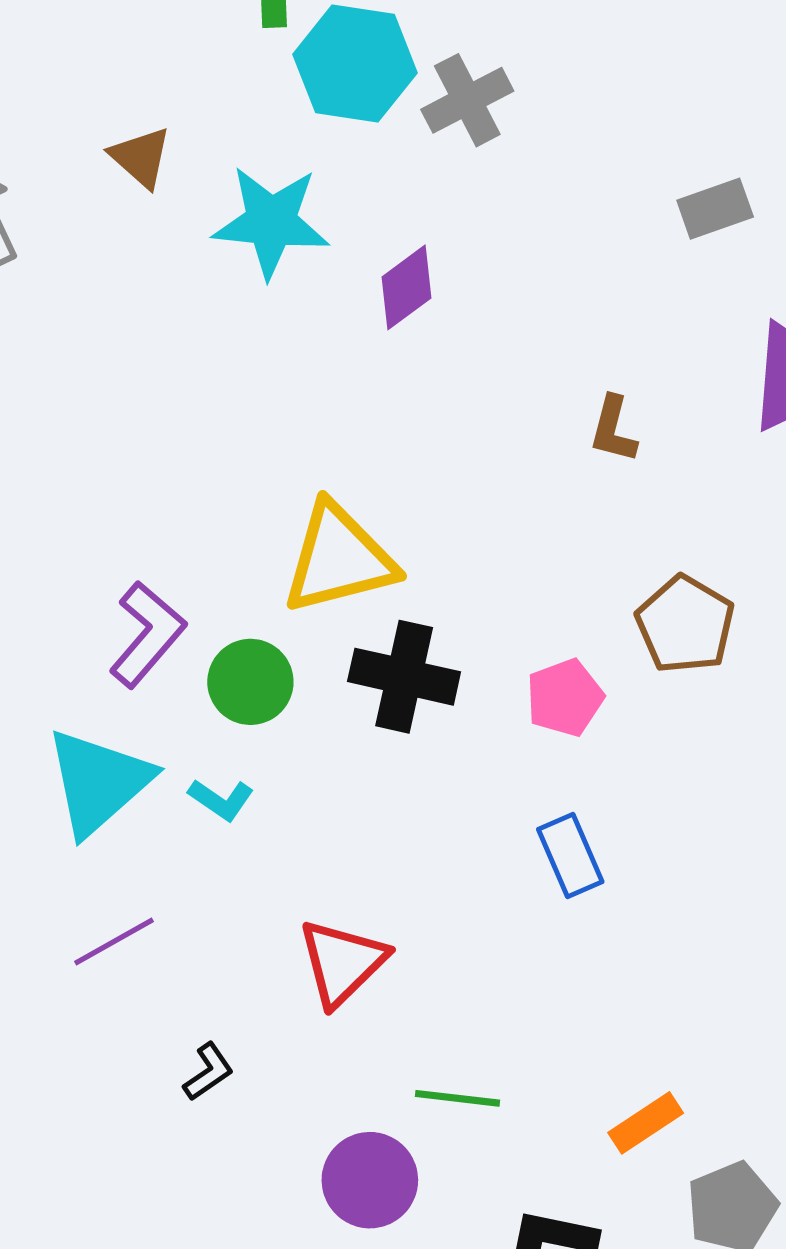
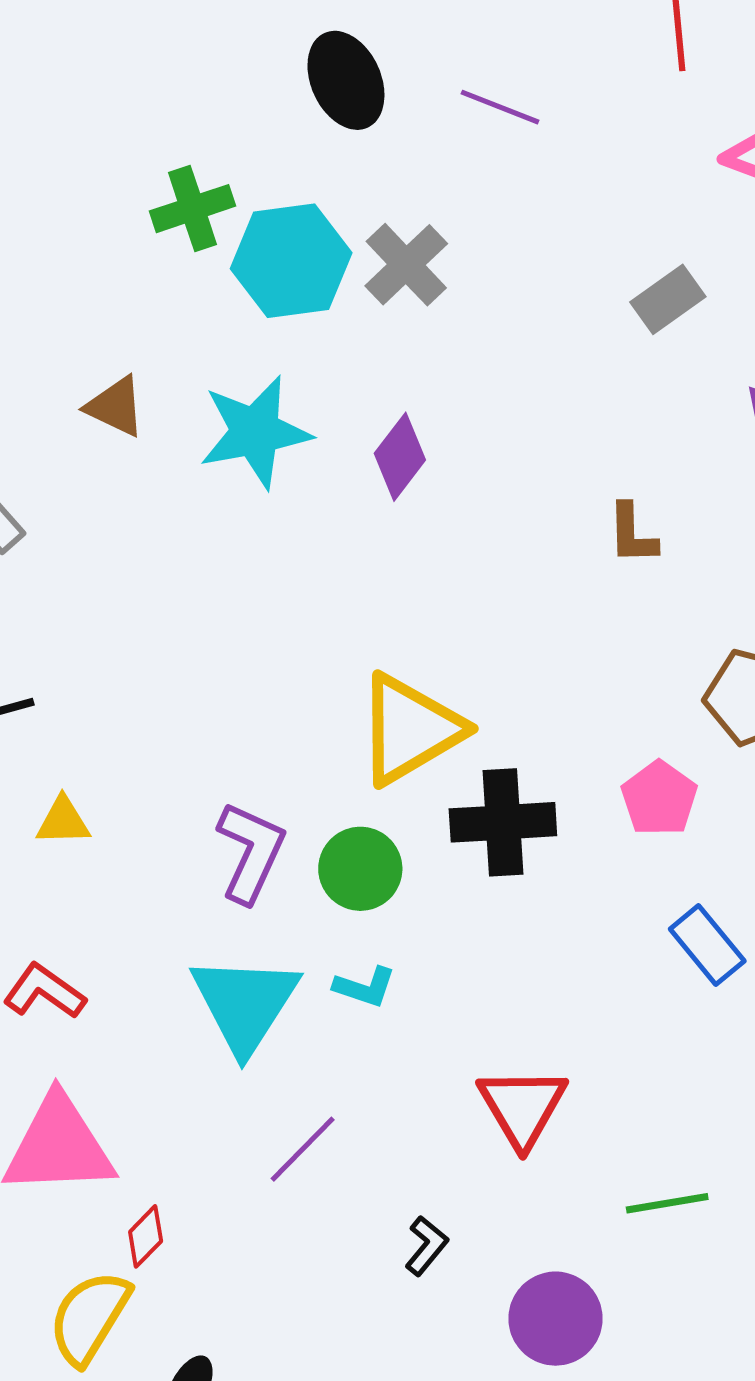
purple circle: (370, 1180) -> (556, 1319), moved

